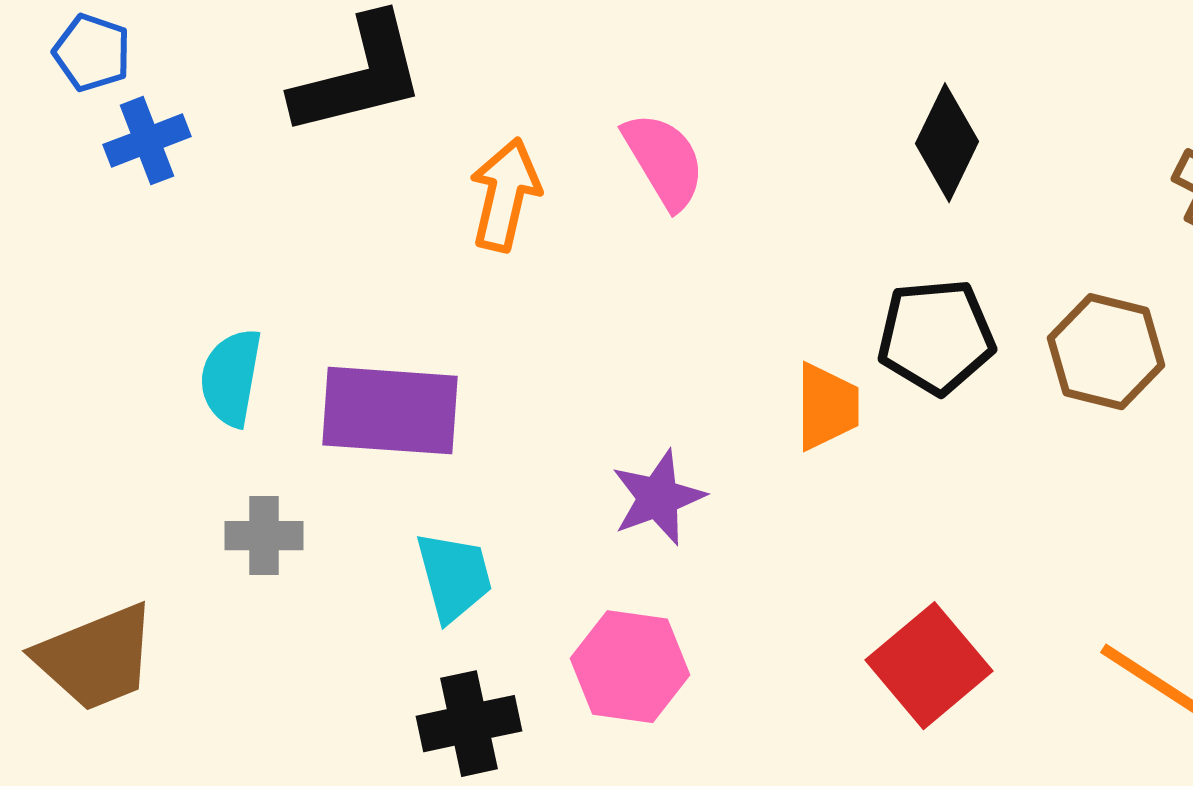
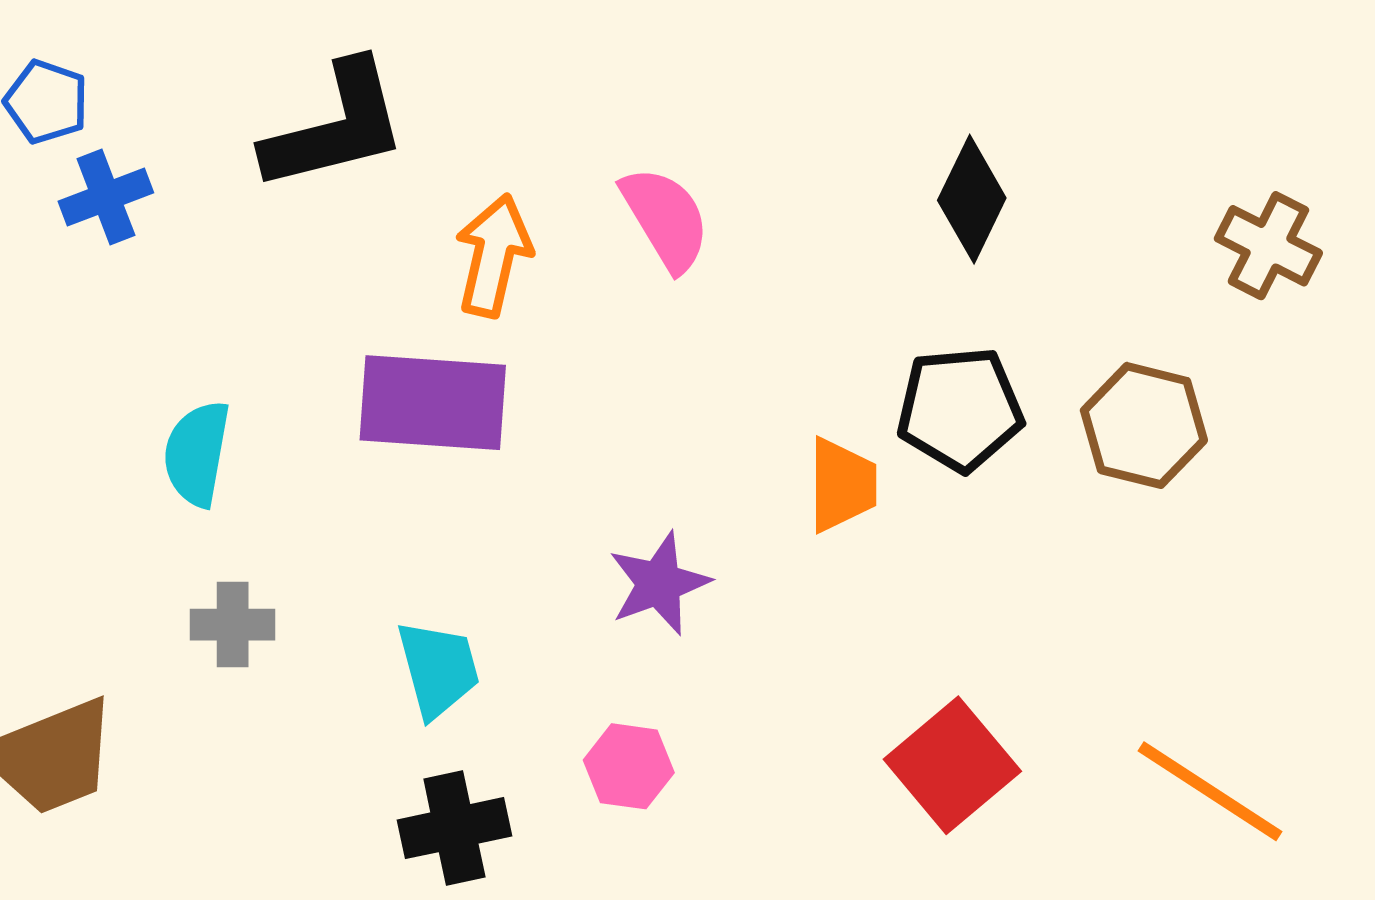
purple rectangle: (390, 411) -> (433, 403), moved
pink hexagon: (630, 667) -> (629, 766), size x0.7

